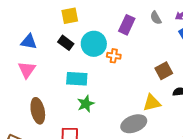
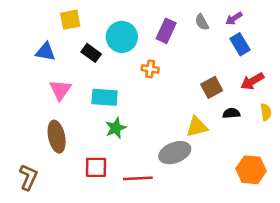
yellow square: (70, 16) -> (70, 20), moved
cyan circle: (94, 44) -> (122, 37), moved
pink triangle: (27, 70) -> (60, 90), moved

